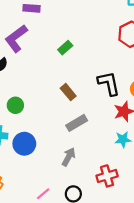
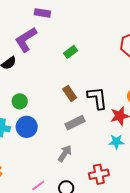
black L-shape: (109, 83) -> (97, 98), moved
blue circle: (24, 144) -> (27, 127), moved

